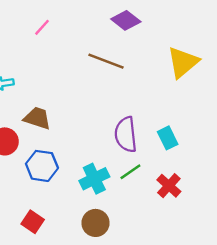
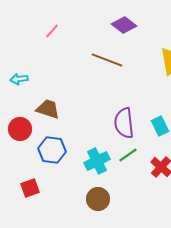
red square: (33, 222) -> (30, 188), moved, turned 36

